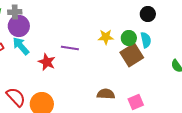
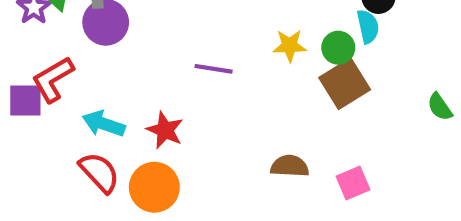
cyan semicircle: (146, 40) -> (368, 27), moved
cyan arrow: (21, 46) -> (104, 124), moved, turned -30
red star: (47, 62) -> (165, 130), moved

